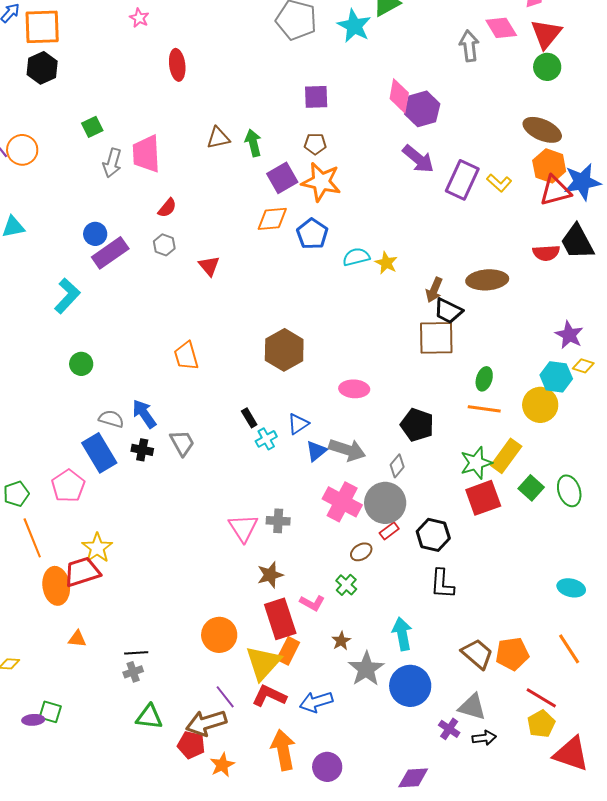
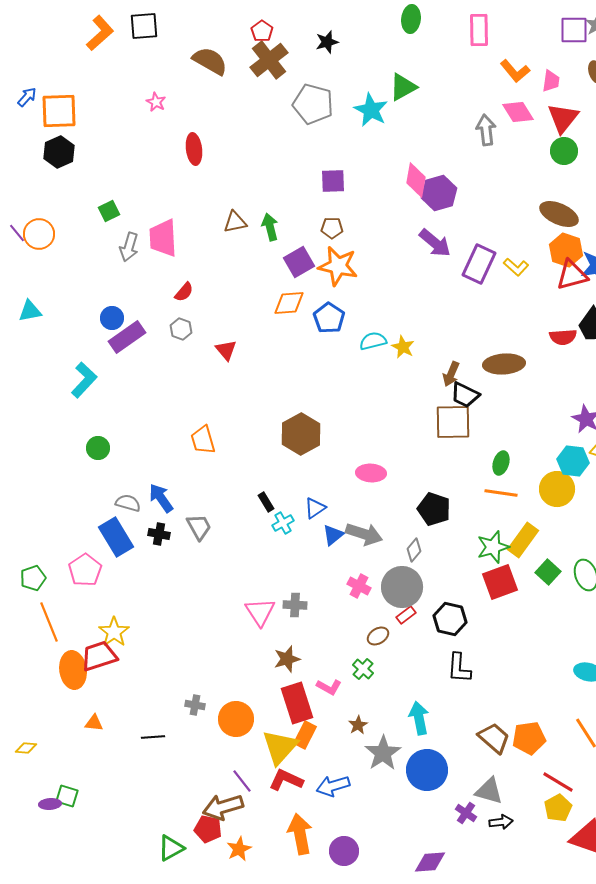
pink cross: (342, 502) -> (359, 586), size x0.6
gray cross: (133, 672) -> (195, 705), moved, turned 30
green triangle: (149, 717) -> (171, 848), moved, turned -36

